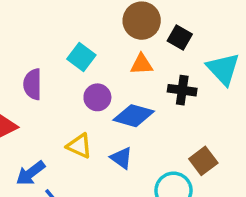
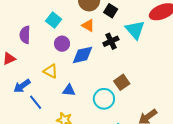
orange triangle: (142, 64) -> (88, 25), turned 32
black cross: (182, 90) -> (111, 41), turned -35
blue diamond: (134, 116) -> (82, 55), turned -30
blue triangle: (122, 158) -> (69, 90), moved, turned -32

